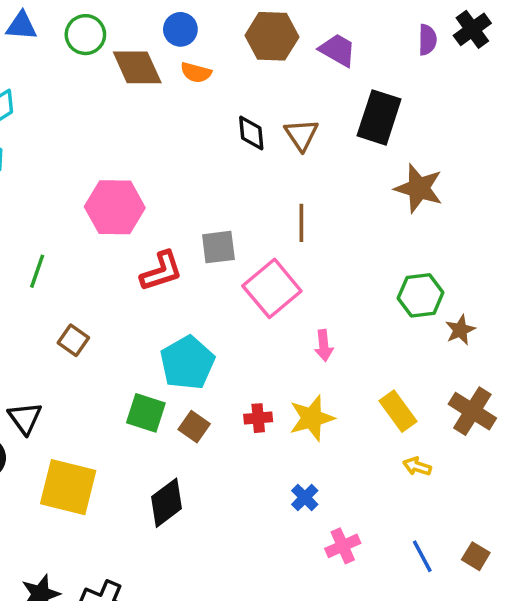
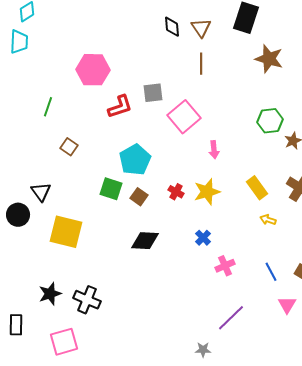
brown line: (301, 223) -> (201, 64), moved
red cross: (258, 418) -> (176, 192), turned 35
black diamond: (167, 503) -> (145, 241), moved, turned 40

